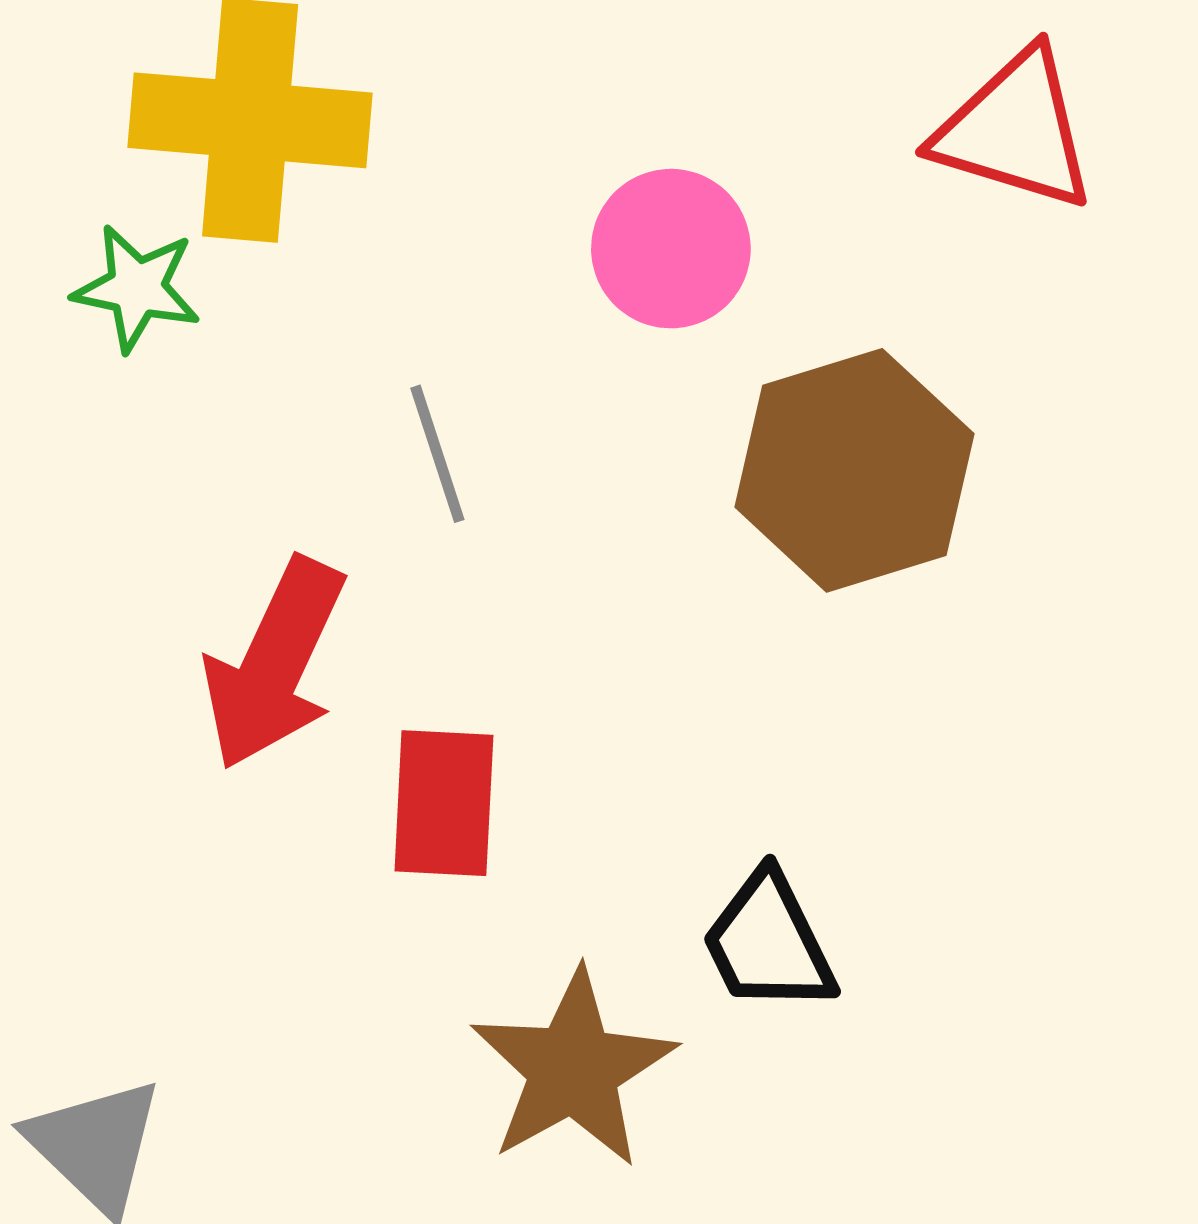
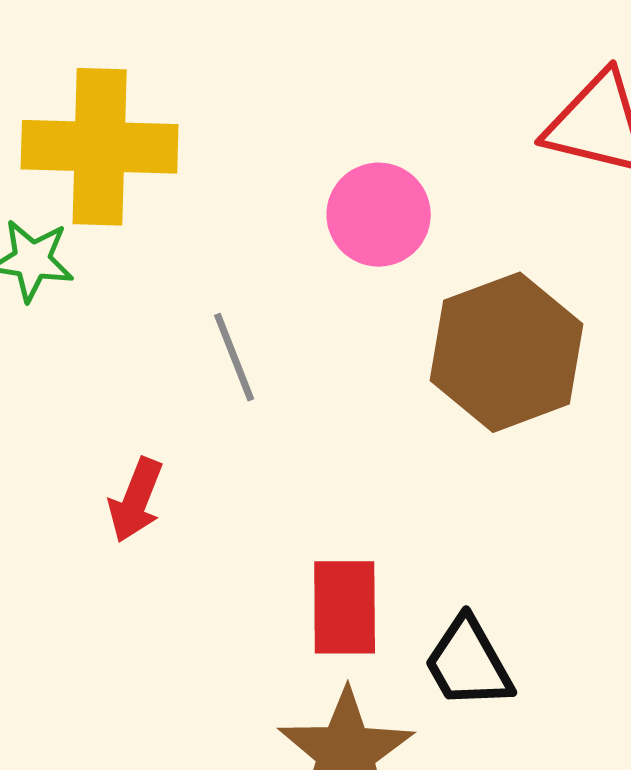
red arrow: (274, 664) -> (136, 500), size x0.6
red rectangle: (444, 803) -> (345, 607), moved

